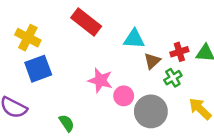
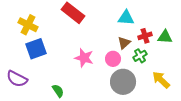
cyan triangle: (134, 39) -> (126, 18), moved
pink circle: (124, 96) -> (113, 59), moved

